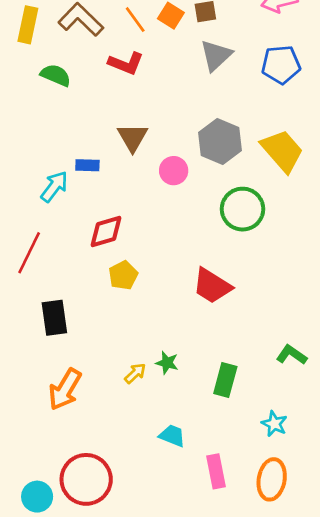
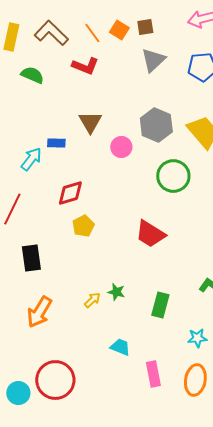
cyan star: (274, 424) -> (197, 338), turned -30

